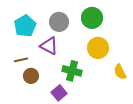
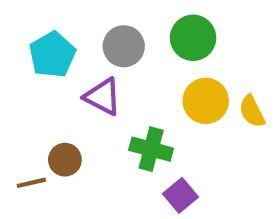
brown line: (21, 60) -> (31, 183), moved
yellow semicircle: (120, 72) -> (252, 111), moved
purple square: (59, 93) -> (180, 195), moved

